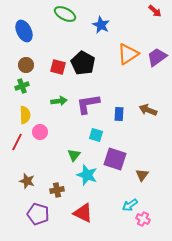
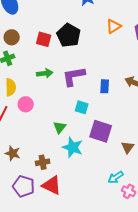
orange triangle: (128, 54) -> (114, 26), size x0.7
red triangle: (83, 213) -> (52, 185), moved

